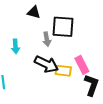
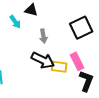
black square: (63, 27) -> (81, 28), moved, turned -30
cyan arrow: (15, 46) -> (15, 22), moved, turned -32

